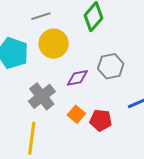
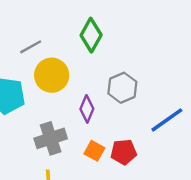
purple diamond: (77, 78) -> (87, 109), turned -45
gray cross: (42, 96) -> (51, 138), turned 32

